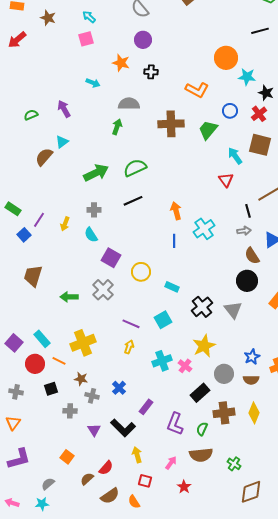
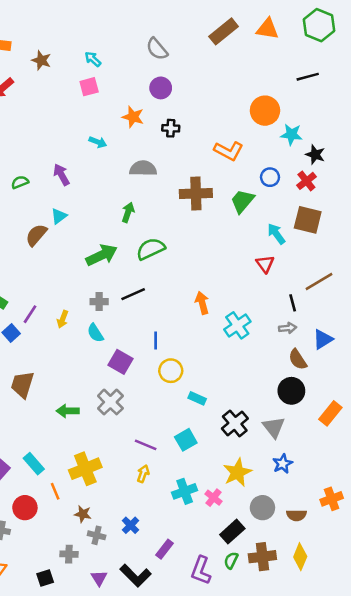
green arrow: (117, 127) -> (128, 212), moved
black line: (133, 201) -> (133, 294), moved
blue line: (174, 241) -> (156, 341), moved
yellow circle: (141, 272) -> (171, 371), moved
blue star: (252, 357) -> (283, 464), moved
orange line: (59, 361) -> (55, 491), turned 40
red circle: (35, 364) -> (25, 508), moved
black square: (51, 389) -> (45, 578), moved
green semicircle: (202, 429) -> (231, 560), moved

